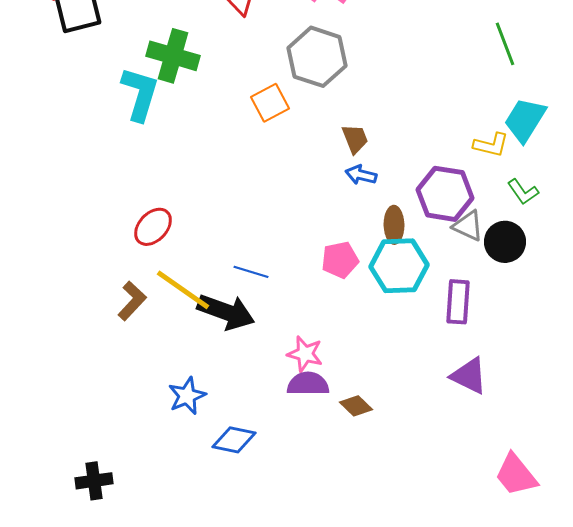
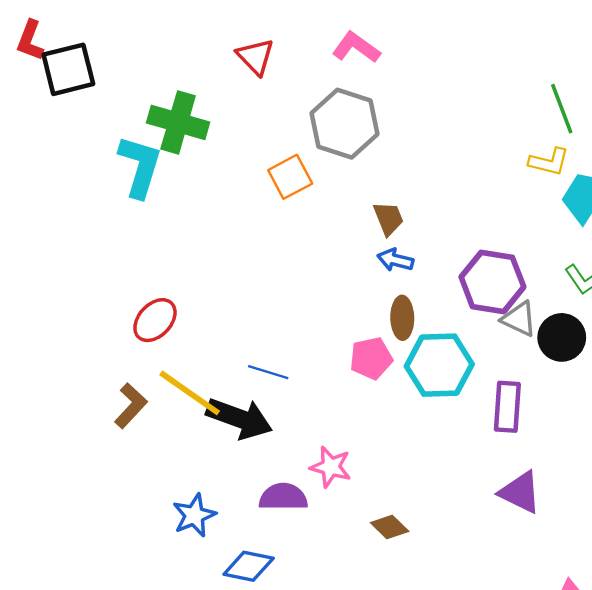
yellow L-shape: (491, 145) -> (549, 162), moved
brown ellipse: (394, 225) -> (402, 318), moved
purple semicircle: (308, 384) -> (283, 497), moved

